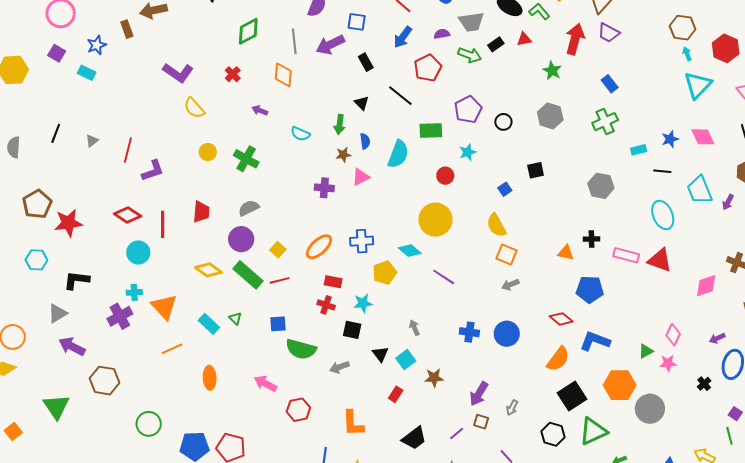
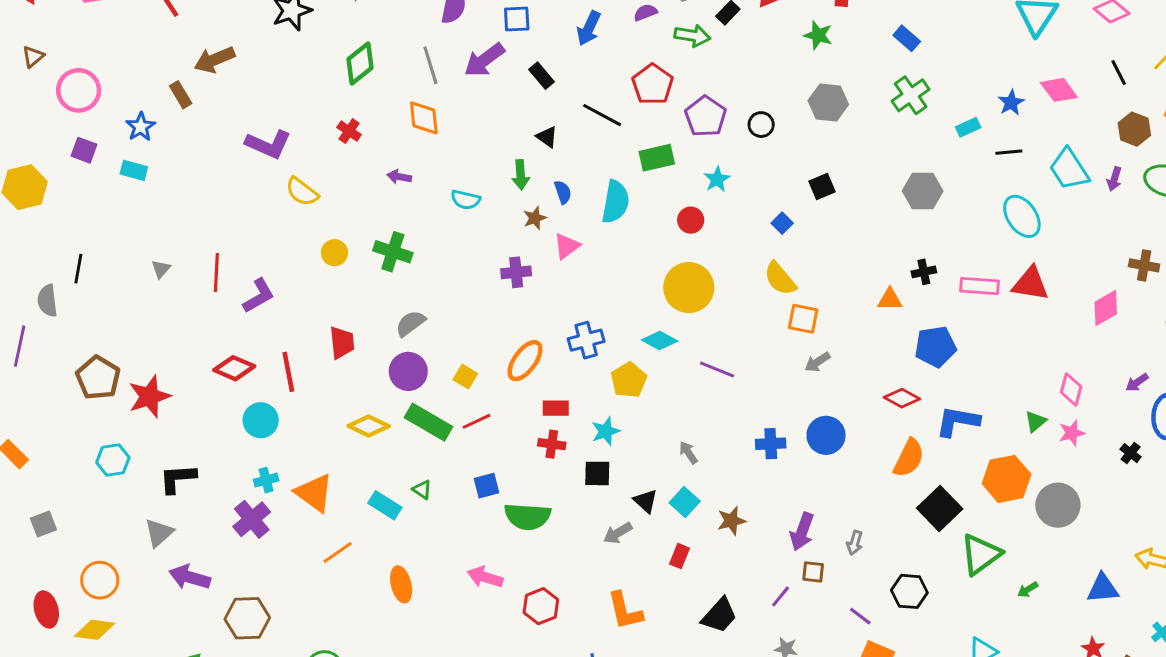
red pentagon: (428, 68) -> (653, 84), moved
black line: (56, 133) -> (78, 269), moved
gray arrow: (339, 367) -> (618, 533), moved
black hexagon: (553, 434) -> (909, 591), moved

